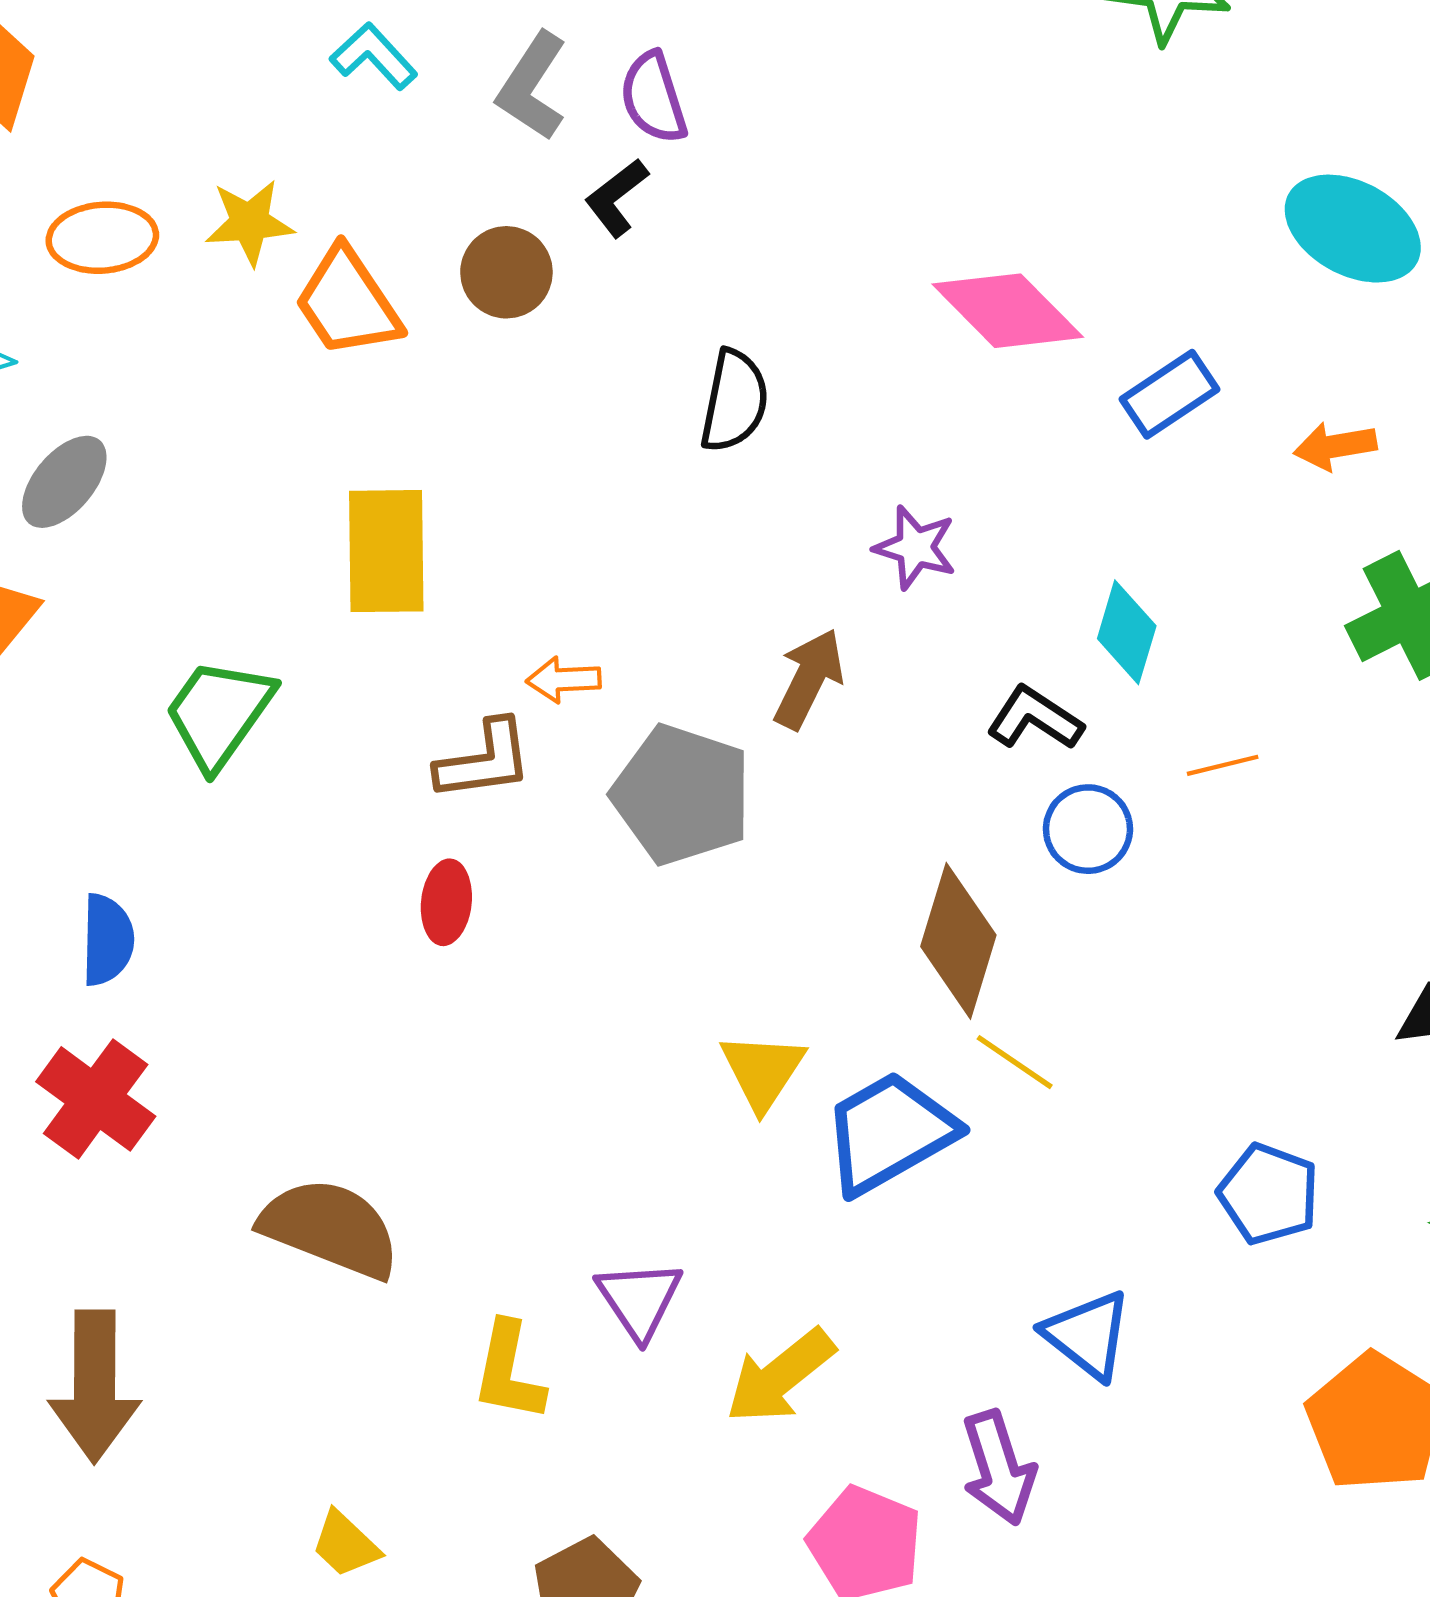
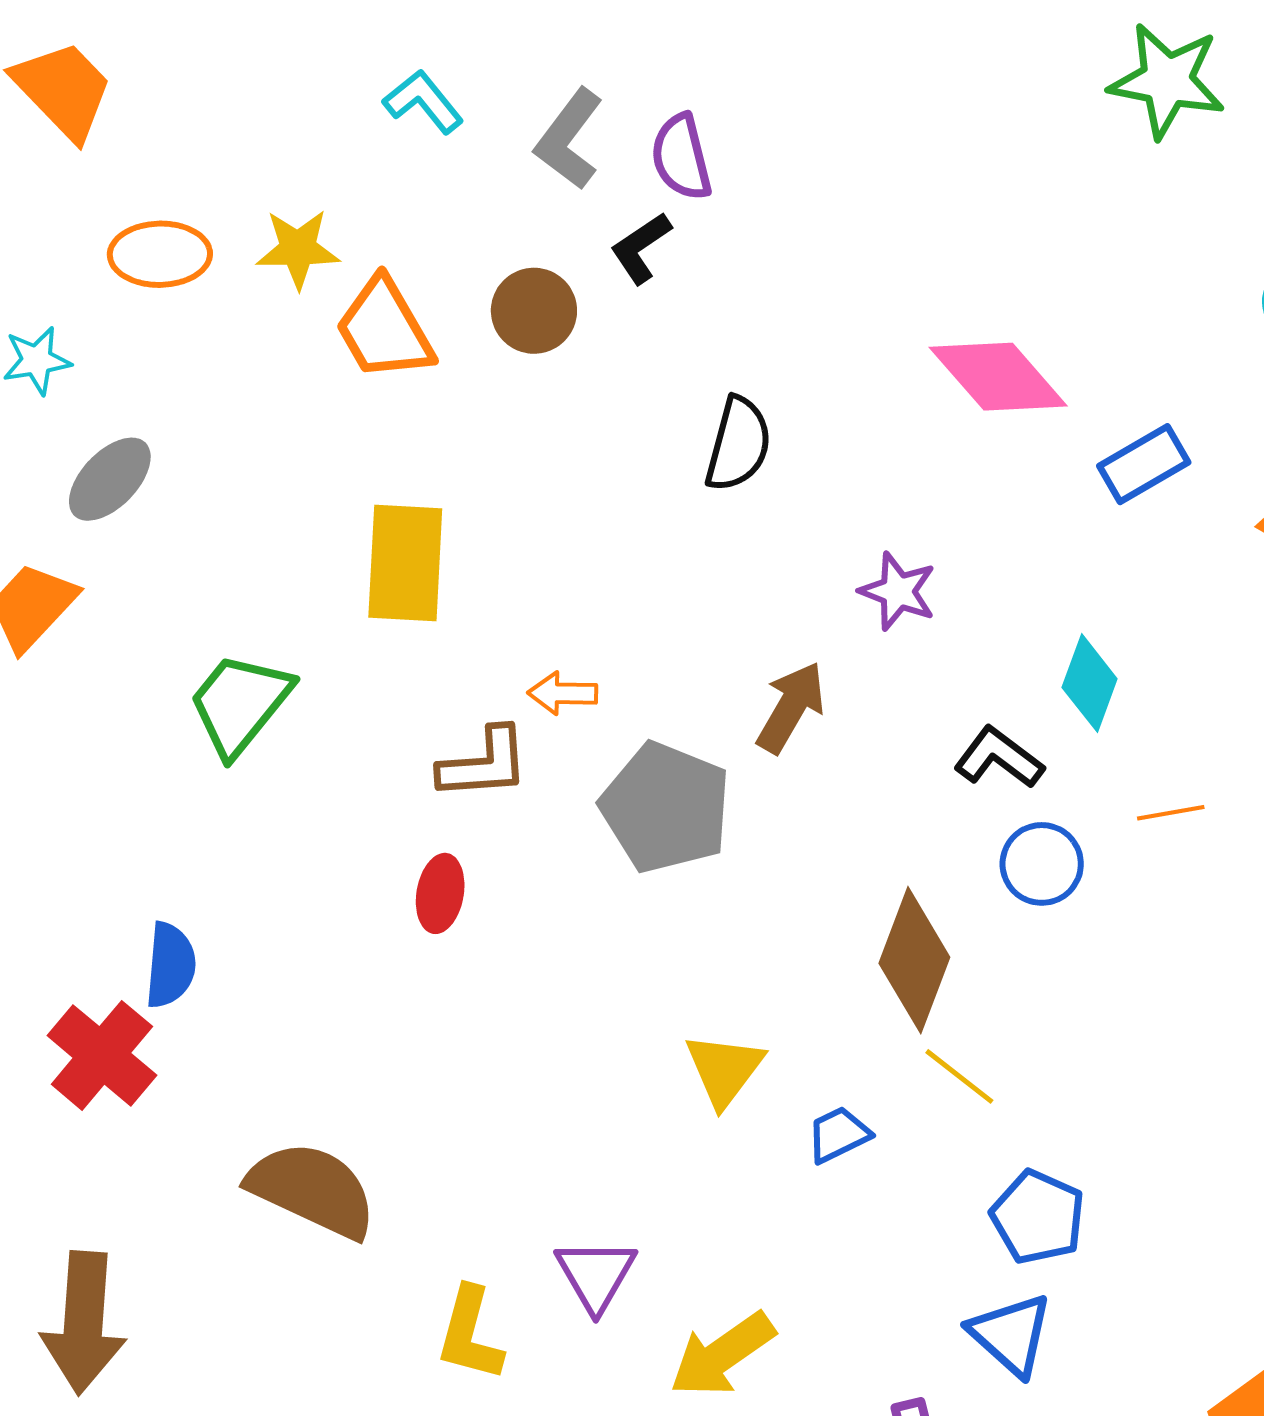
blue semicircle: (107, 940) -> (170, 965), moved
blue trapezoid: (889, 1133) -> (838, 1135), size x0.5
blue pentagon: (1269, 1194) -> (1038, 1217), moved

